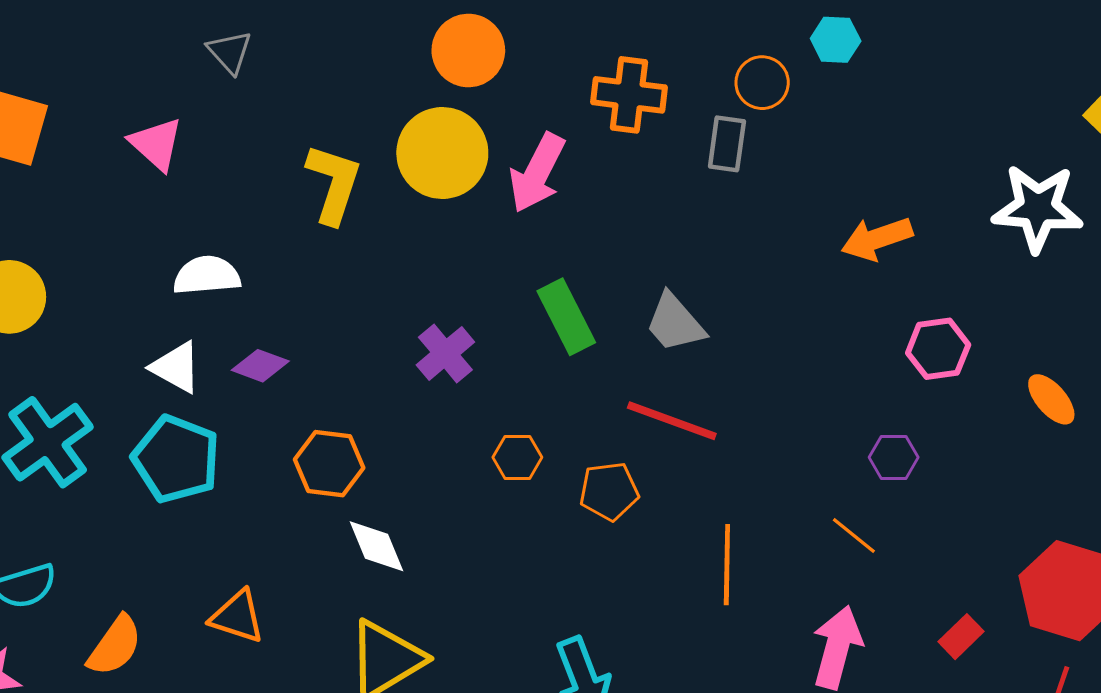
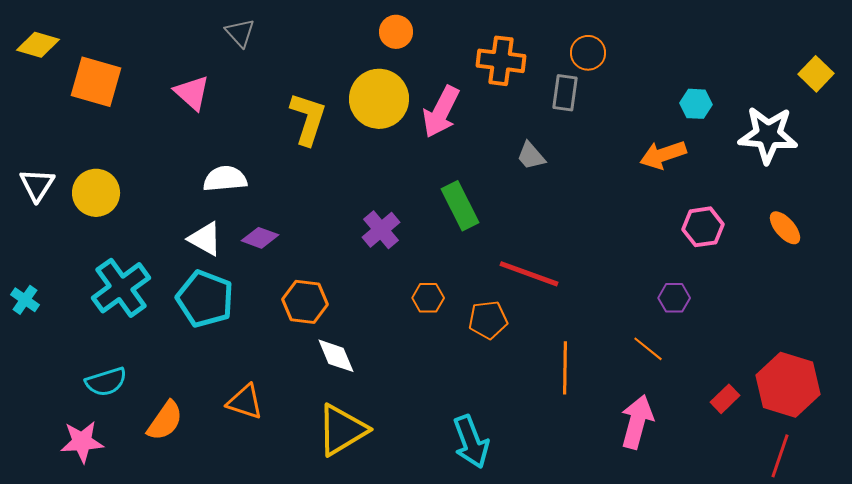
cyan hexagon: (836, 40) -> (696, 104), moved
orange circle: (468, 50) -> (396, 32), size x0.7
gray trapezoid: (675, 323) -> (531, 156), moved, size x0.7
orange ellipse: (1051, 399) -> (785, 228), moved
red rectangle: (961, 637) -> (725, 399), moved

